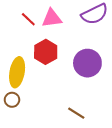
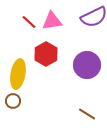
brown line: (76, 113) -> (87, 114), moved

